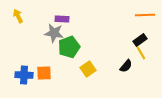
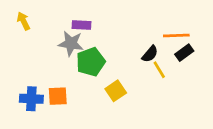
orange line: (145, 15) -> (176, 36), moved
yellow line: (141, 53) -> (159, 70), moved
black semicircle: (126, 66) -> (150, 54), moved

